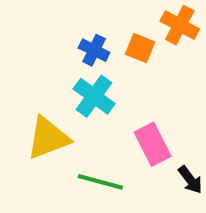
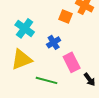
blue cross: (94, 50) -> (54, 42), moved, turned 32
cyan cross: (94, 96) -> (25, 28), moved

